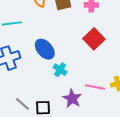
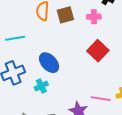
cyan cross: (60, 70) -> (41, 86), moved, turned 32

